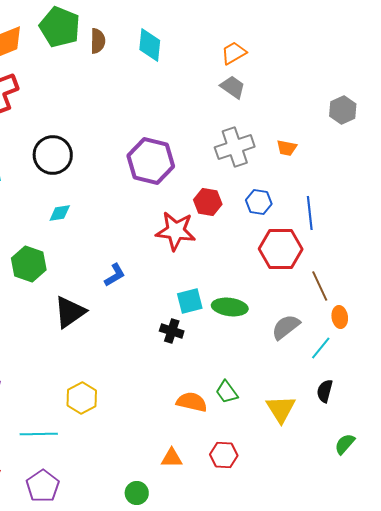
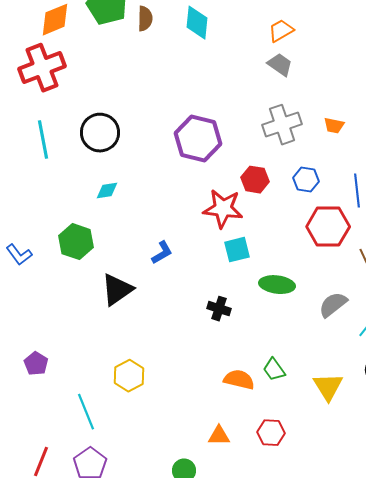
cyan square: (190, 301) -> (237, 250), moved
cyan line: (39, 434) -> (86, 412), turned 69

